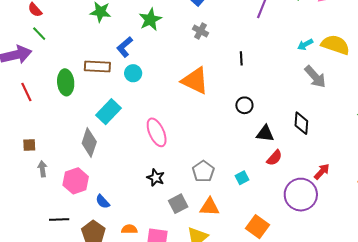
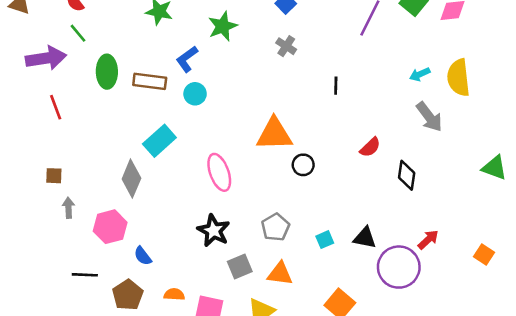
yellow semicircle: (335, 45) -> (458, 78), turned -120
orange triangle: (195, 81) -> (274, 134), moved, turned -32
green ellipse: (66, 82) -> (107, 72), moved
black circle: (244, 105) -> (303, 165), moved
black triangle: (265, 134) -> (365, 238), moved
red semicircle: (274, 158) -> (370, 147), moved
black star: (156, 178) -> (213, 231), size x1.4

